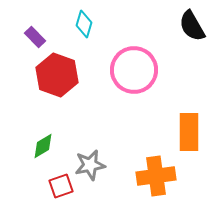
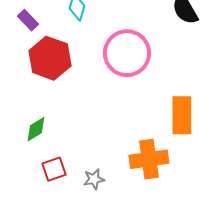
gray star: (90, 165) -> (94, 179), moved, size x0.7

